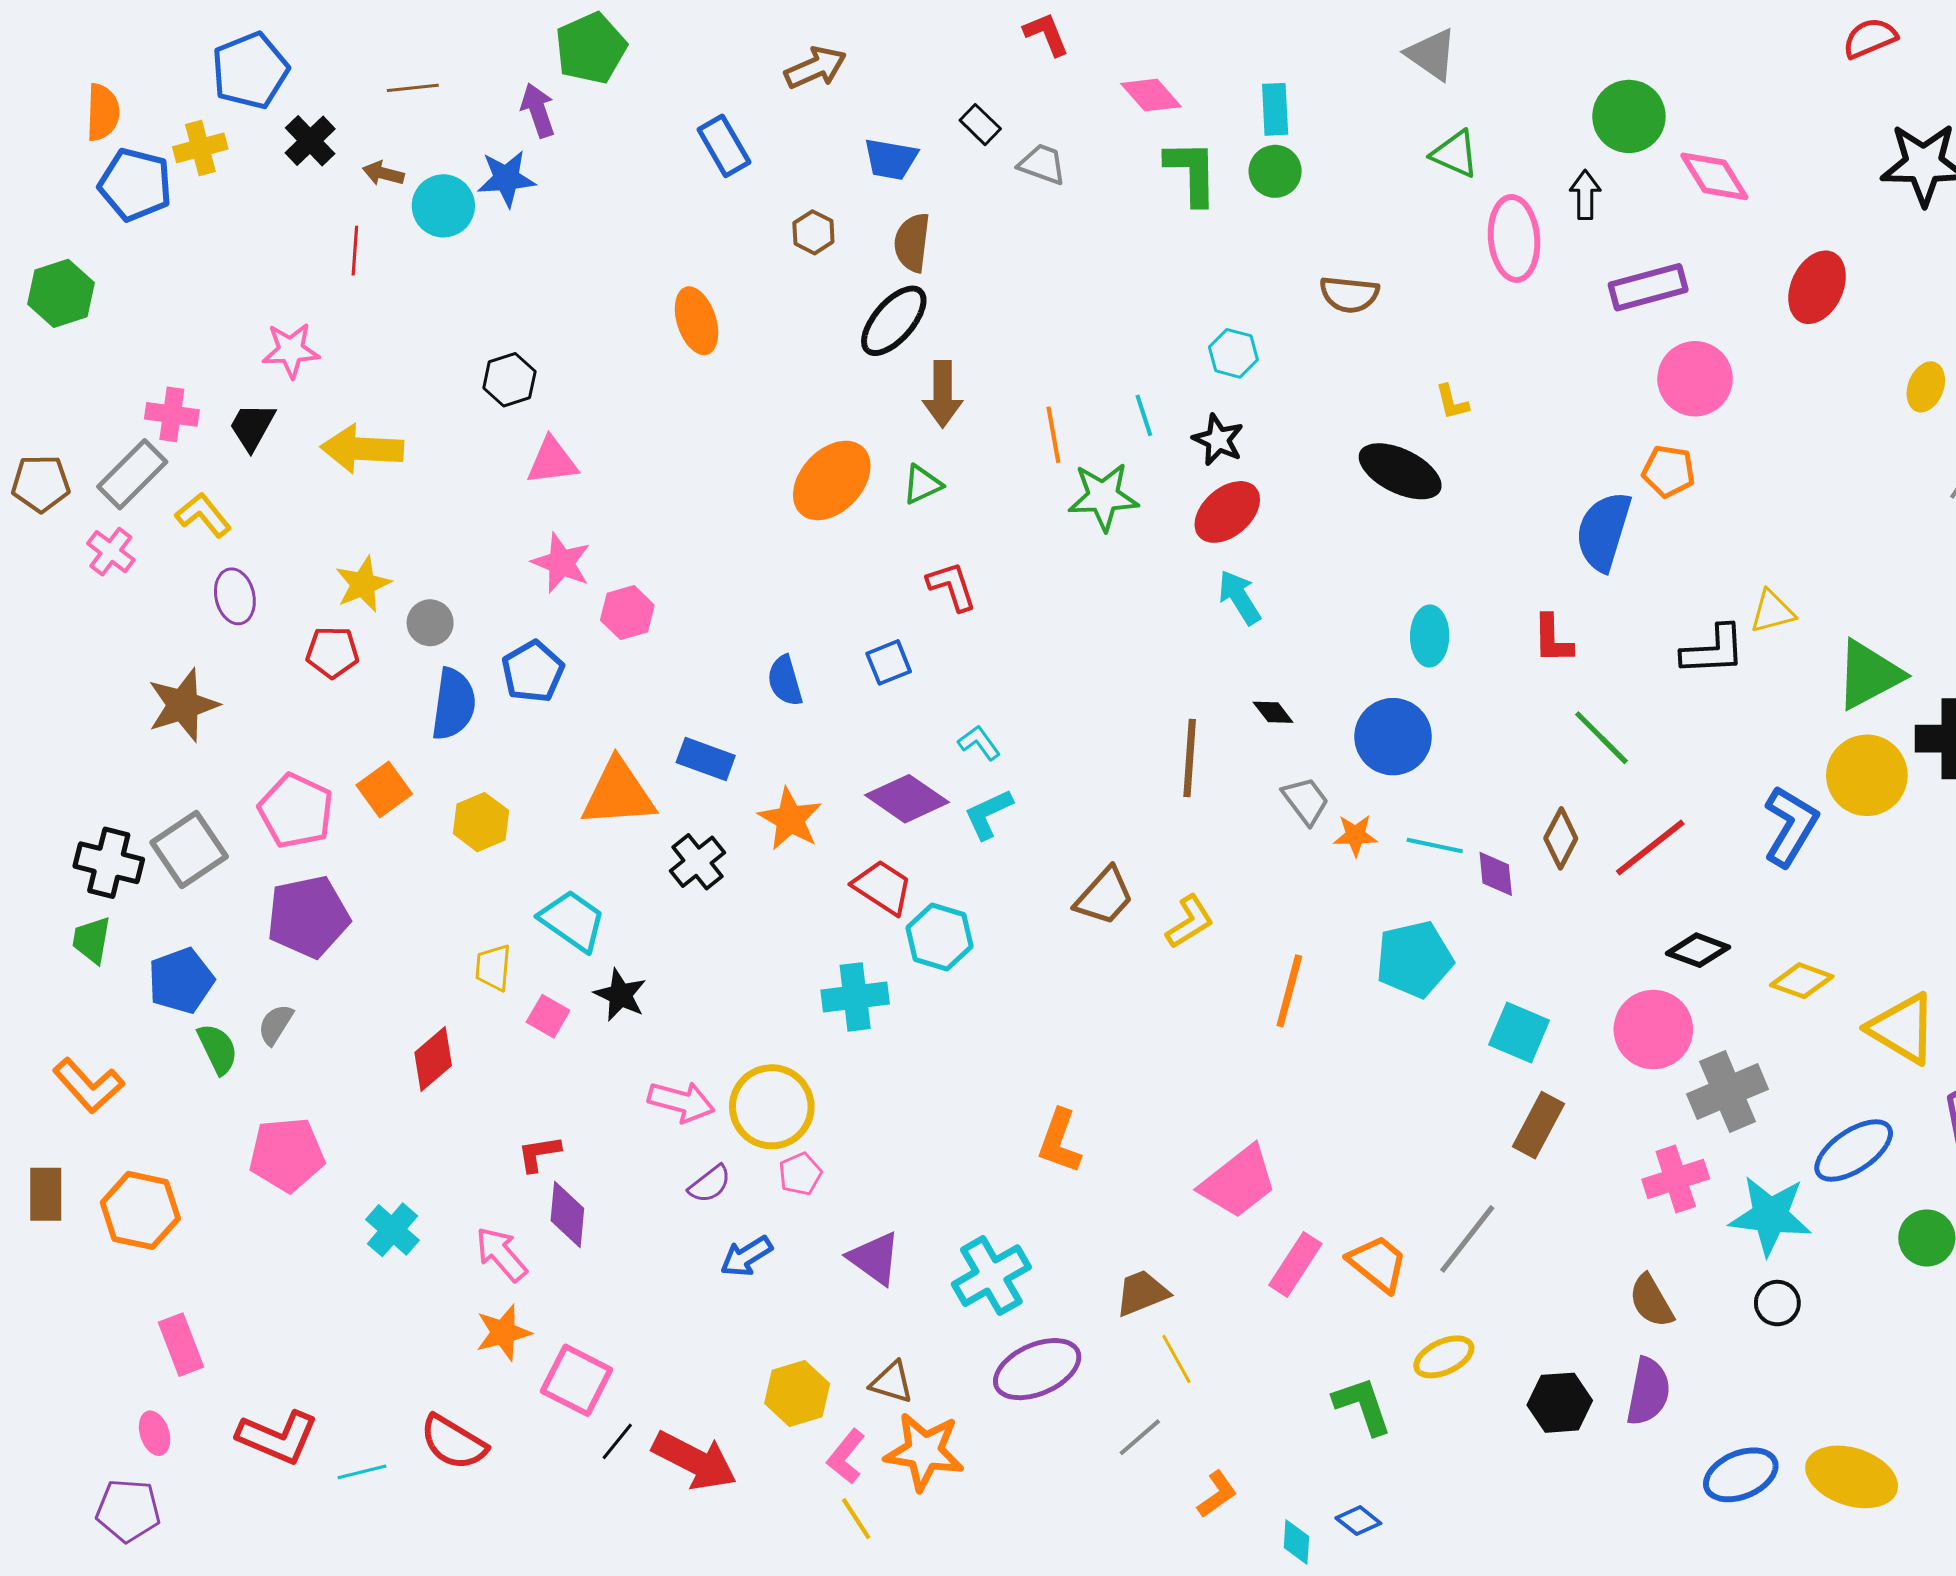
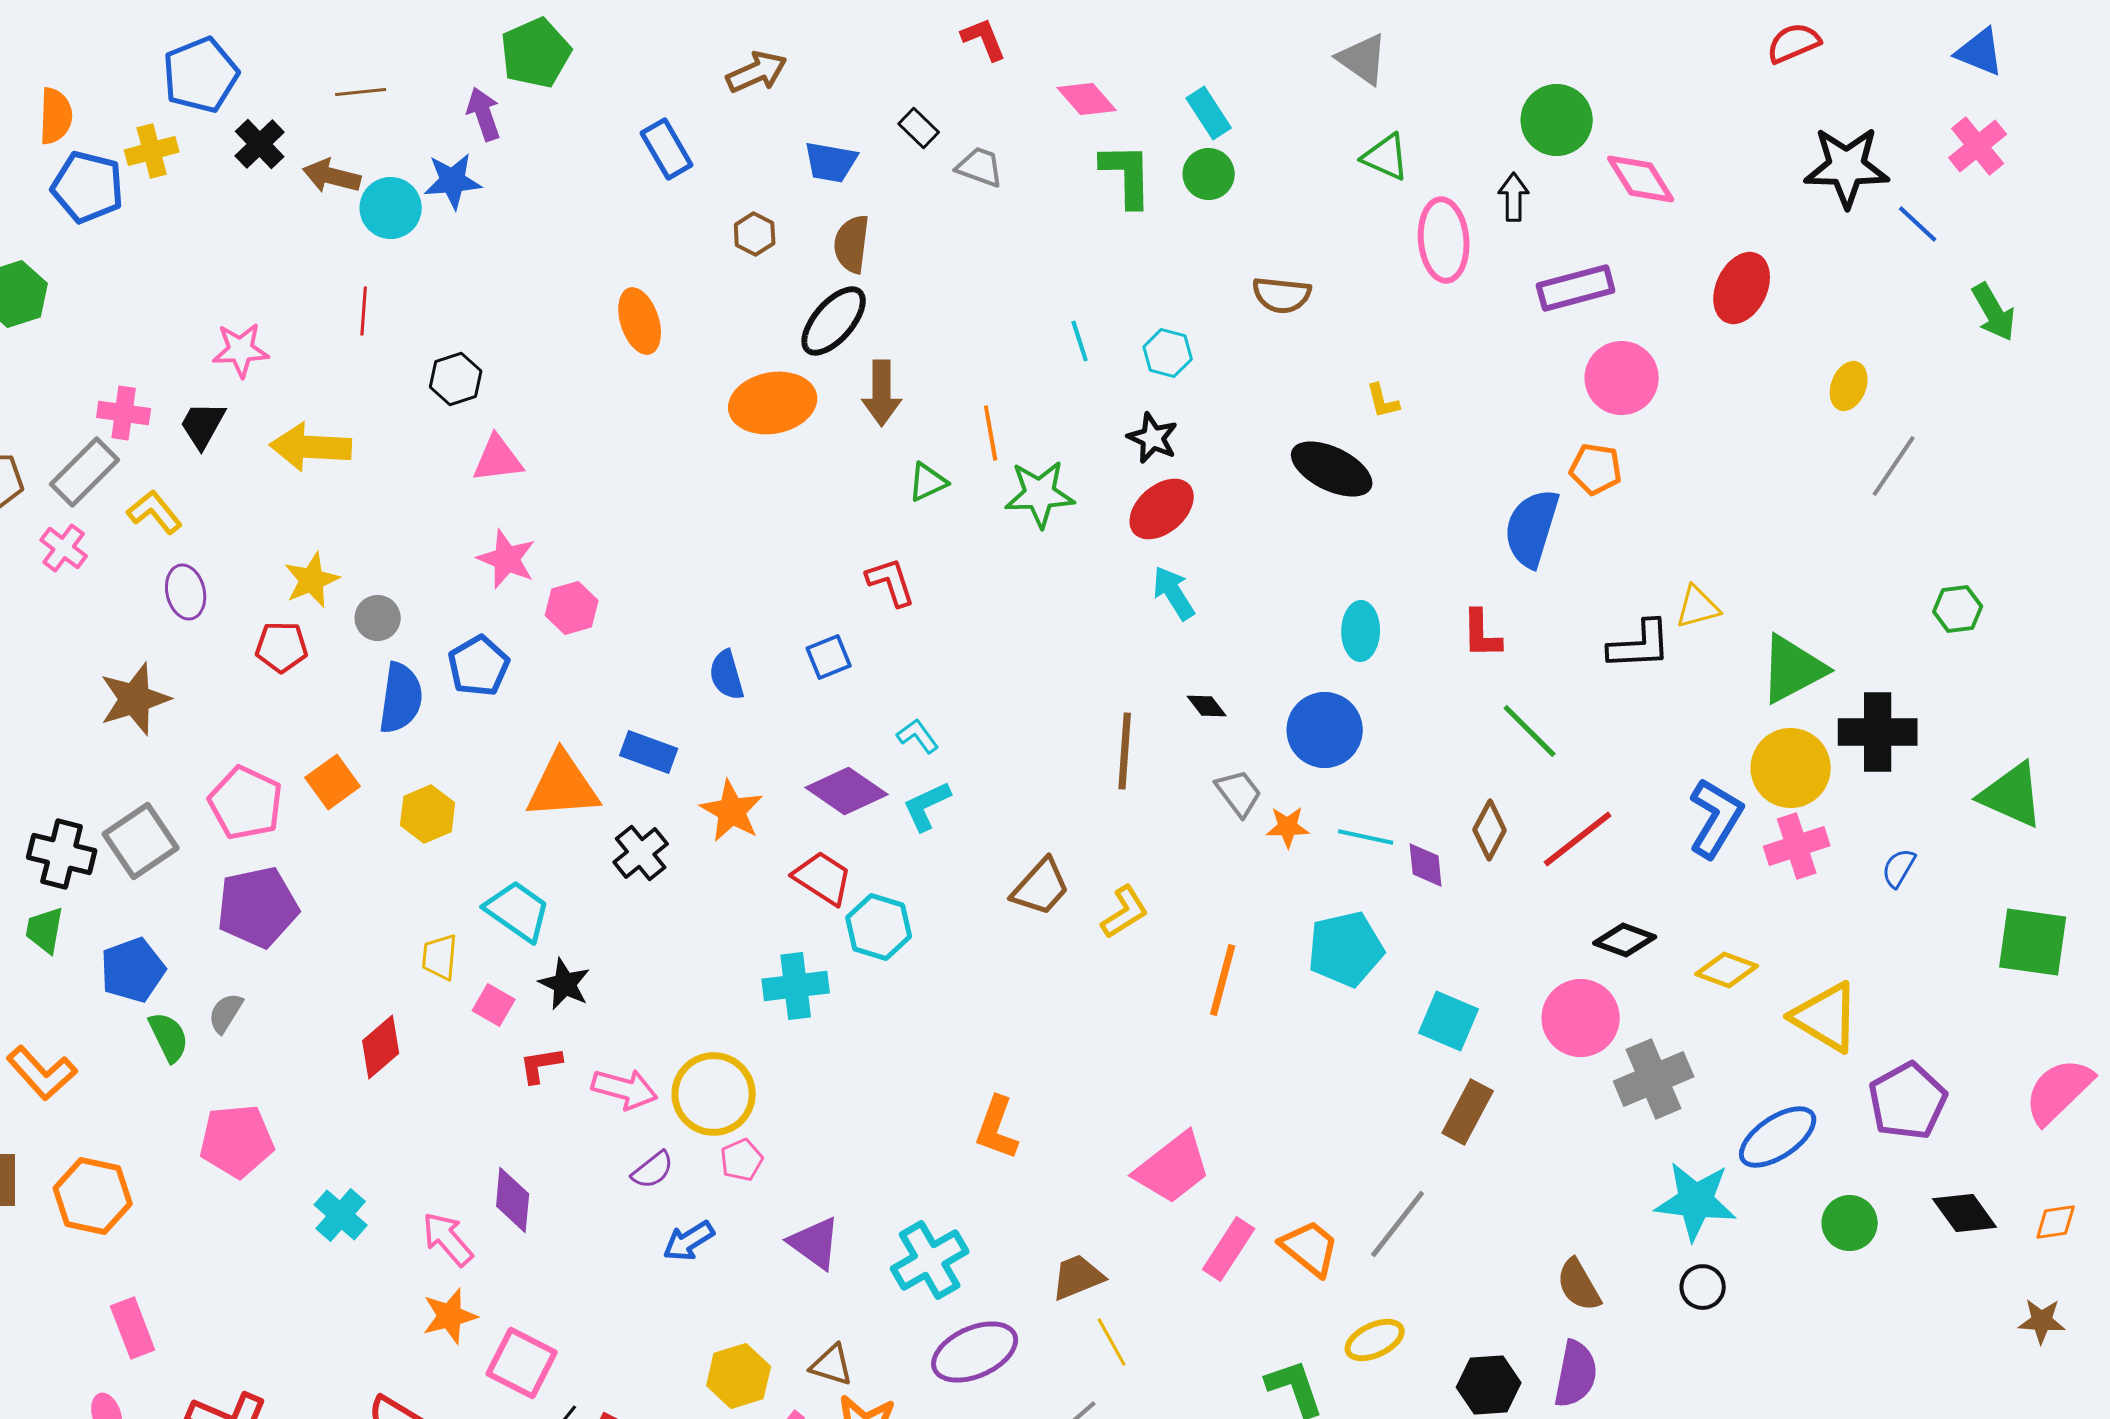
cyan rectangle: (1275, 109) -> (1209, 113), turned -30
brown arrow: (383, 173) -> (332, 176), size x1.4
red line: (355, 251) -> (364, 311), moved
cyan line: (1144, 415) -> (1080, 341), moved
orange ellipse: (832, 480) -> (773, 403), moved, turned 36
green triangle: (922, 484) -> (928, 482), moved
red L-shape: (539, 1154) -> (541, 1065), moved
pink cross: (1676, 1179) -> (1797, 846), moved

